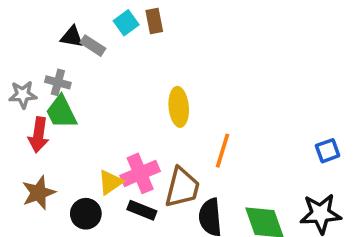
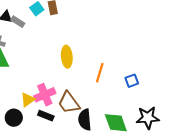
orange line: (222, 151) -> (100, 73), moved
blue square: (328, 151) -> (132, 81), moved
brown trapezoid: (182, 187) -> (69, 103), turned 130

